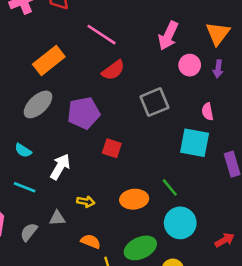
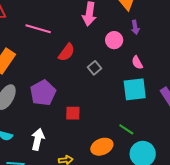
pink circle: (190, 65) -> (114, 40), moved
red semicircle: (113, 70) -> (66, 52), moved
gray square: (154, 102) -> (94, 68), size x0.6

